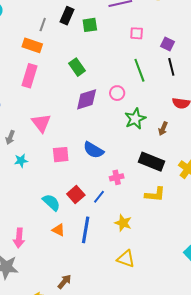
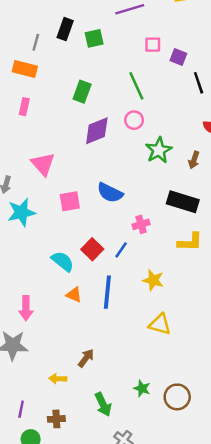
purple square: (168, 44) -> (178, 57), moved
green rectangle: (77, 67) -> (82, 92), turned 60
green line: (139, 70) -> (136, 86), moved
pink rectangle: (30, 76) -> (24, 107), size x0.6
cyan star: (21, 161) -> (21, 212), size x1.6

